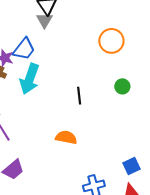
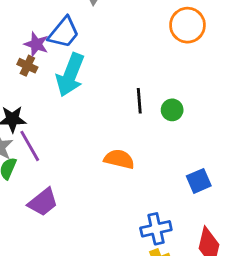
green circle: (122, 86) -> (172, 110), moved
blue square: (131, 166) -> (199, 181), moved

